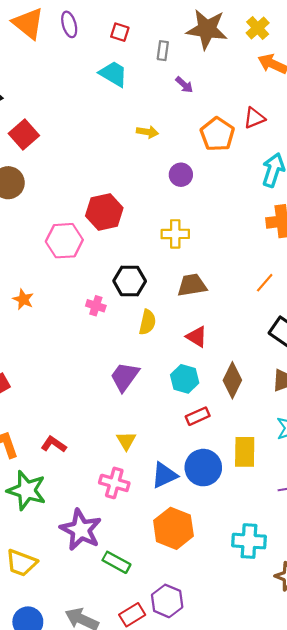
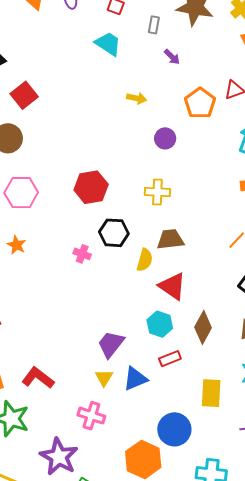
red hexagon: (104, 212) -> (91, 187), moved
pink hexagon: (64, 241) -> (21, 193), moved
yellow semicircle: (147, 322) -> (145, 260), moved
red triangle: (197, 337) -> (172, 286), size x1.4
purple trapezoid: (125, 377) -> (111, 344), moved
red L-shape: (54, 444) -> (38, 378), size x1.4
blue circle: (203, 468) -> (174, 429), moved
blue triangle: (164, 475) -> (135, 379), moved

